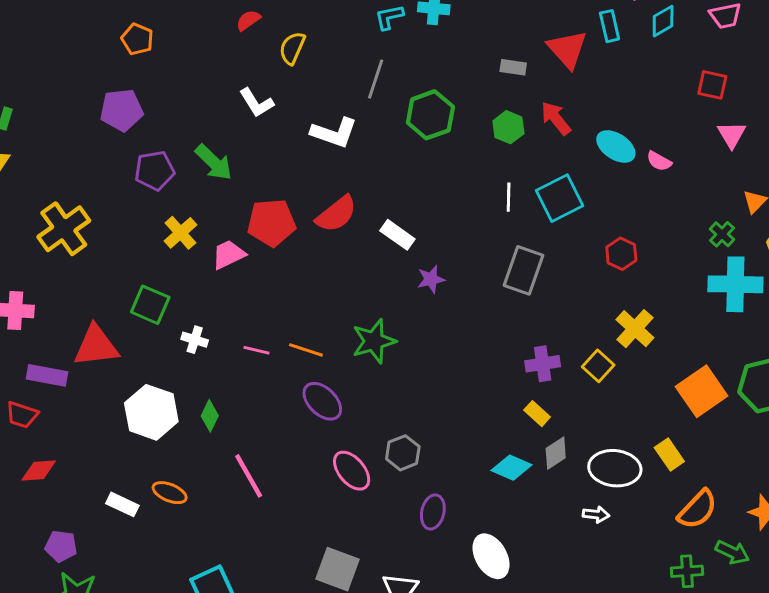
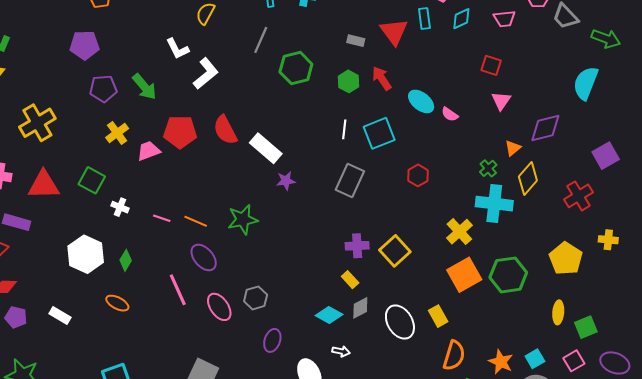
white L-shape: (334, 133) -> (206, 73), moved, turned -64
red semicircle: (336, 214) -> (225, 130), turned 96
white rectangle: (397, 235) -> (266, 148), size x1.4
yellow cross: (635, 329) -> (459, 232), moved
red triangle: (96, 346) -> (44, 185), moved
yellow square: (598, 366) -> (395, 251), size x1.4
white ellipse: (615, 468) -> (400, 322), turned 48
pink line: (249, 476) -> (178, 290), moved
orange ellipse: (170, 493) -> (117, 303), moved
orange semicircle: (698, 509) -> (454, 355), turned -32
white arrow: (596, 515) -> (341, 351), moved
purple pentagon: (61, 546) -> (16, 317), moved

